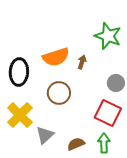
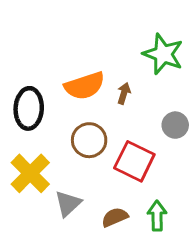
red square: (108, 113) -> (134, 161), moved

